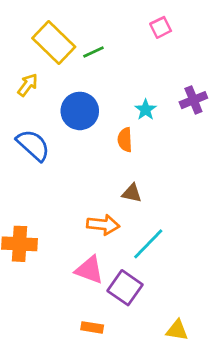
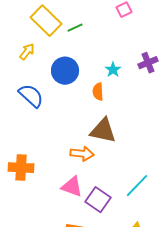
brown triangle: (132, 193) -> (103, 131), size x1.8
cyan line: (148, 244) -> (137, 186), moved

